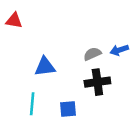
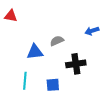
blue arrow: (119, 50) -> (92, 31), moved
gray semicircle: (92, 54) -> (57, 41), moved

